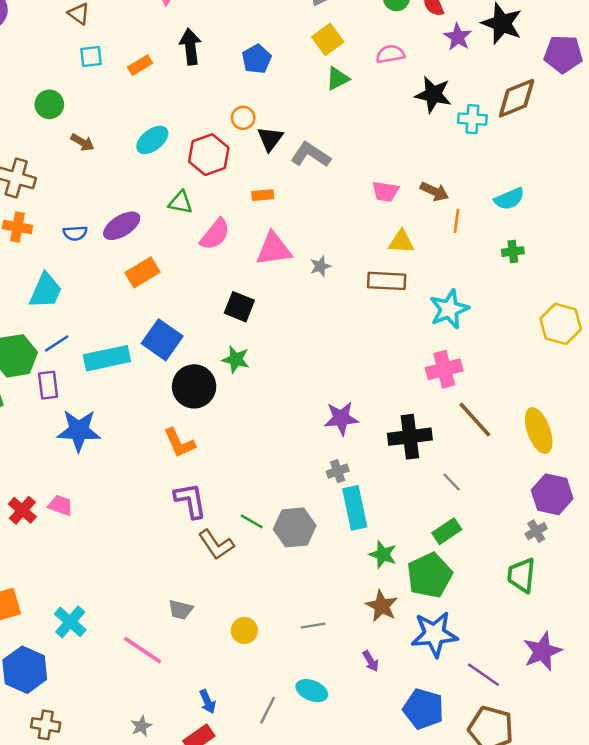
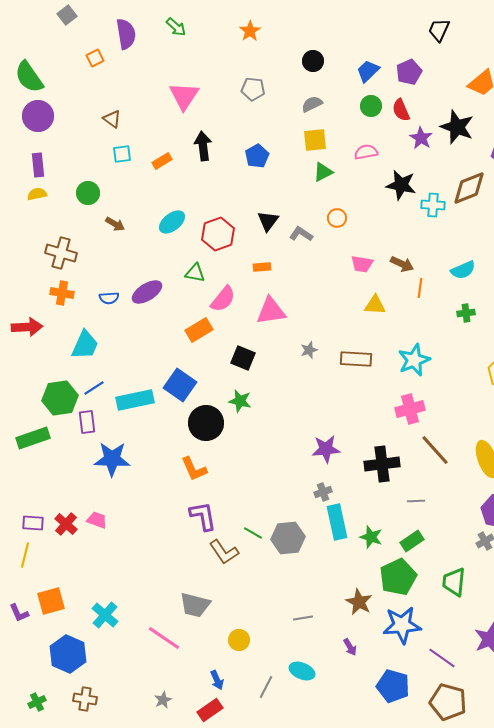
yellow square: (328, 39) -> (315, 140), turned 30
orange circle: (243, 118) -> (337, 218), moved
gray L-shape: (311, 155) -> (301, 234), size x0.7
gray star: (320, 266) -> (309, 350), moved
orange rectangle: (143, 272) -> (199, 330), moved
brown rectangle: (387, 281) -> (356, 359), moved
gray line: (452, 482) -> (416, 501), turned -48
green star: (383, 554) -> (371, 537), moved
green trapezoid: (521, 575) -> (454, 582), moved
gray trapezoid: (181, 610) -> (195, 605), size x1.5
yellow circle: (244, 630) -> (239, 640), moved

